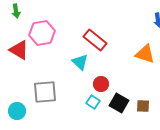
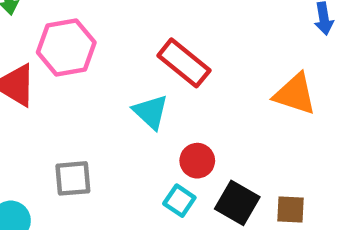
gray square: (45, 92) -> (73, 178), size x0.7

